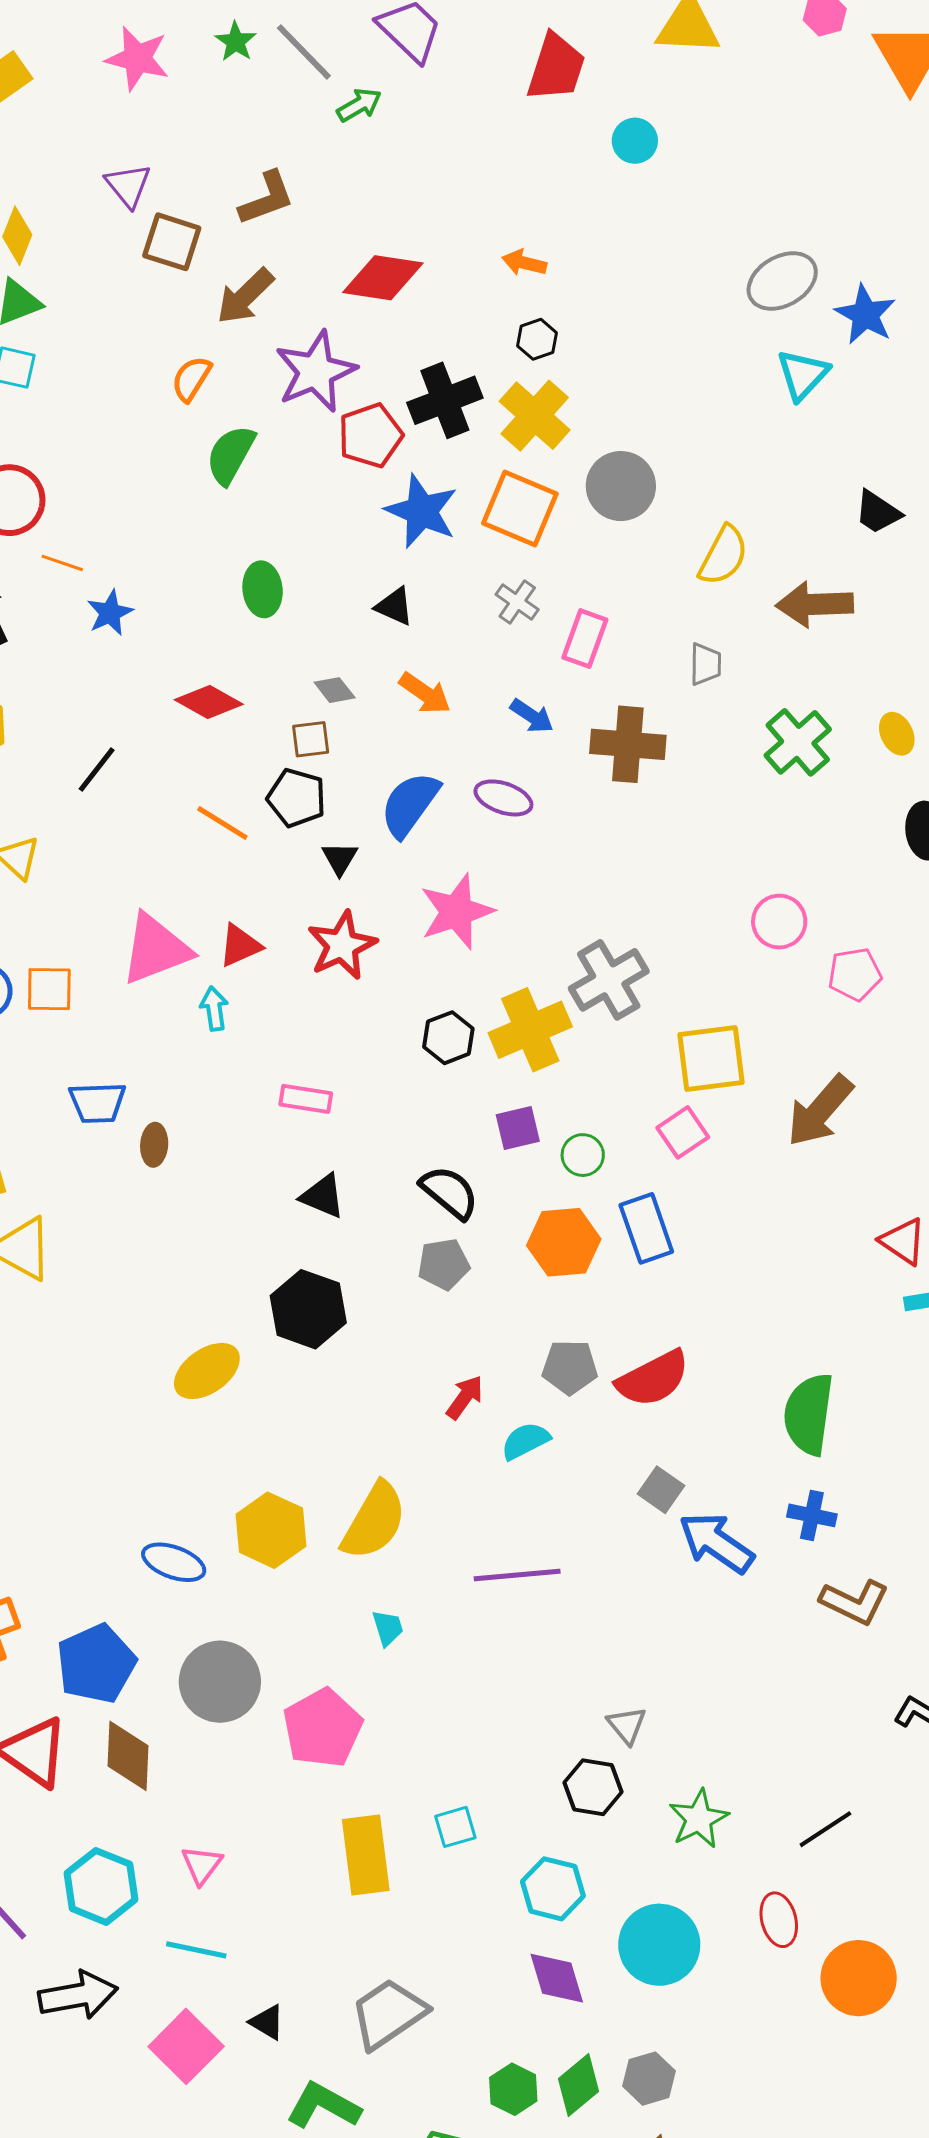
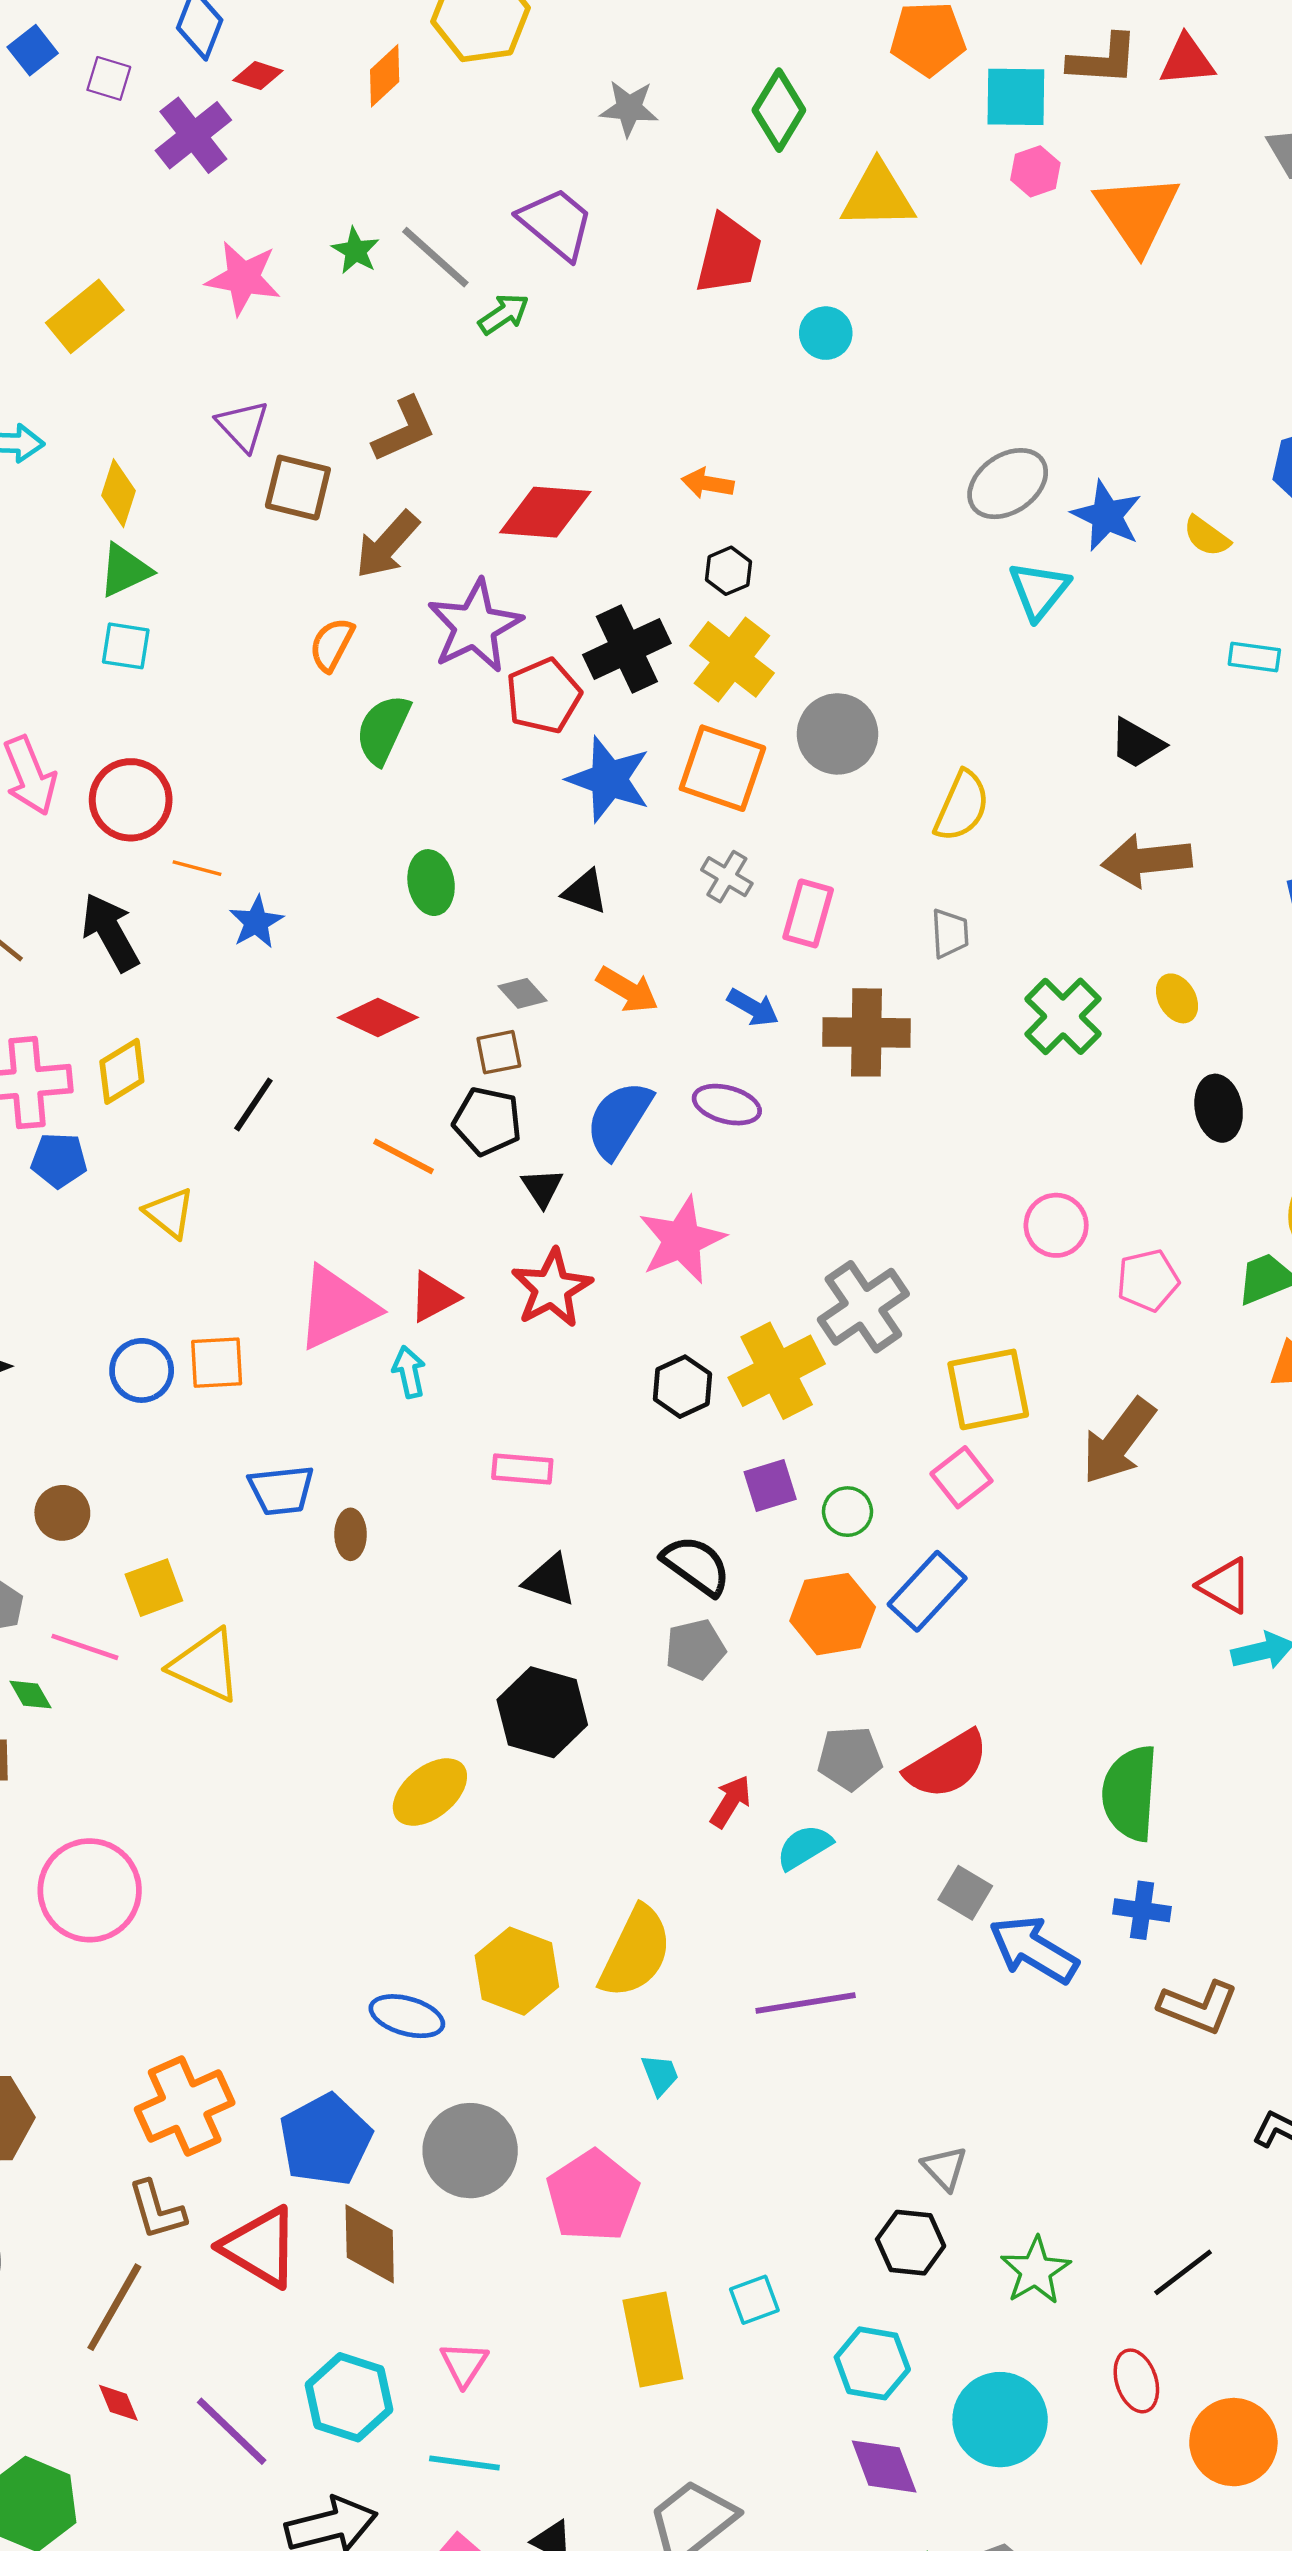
brown arrow: (815, 604) -> (1147, 860), moved
blue rectangle: (646, 1228) -> (927, 1591), turned 66

